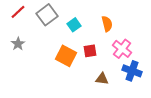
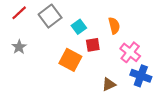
red square: (90, 51) -> (93, 45), moved
brown triangle: (102, 79) -> (109, 84), turned -32

